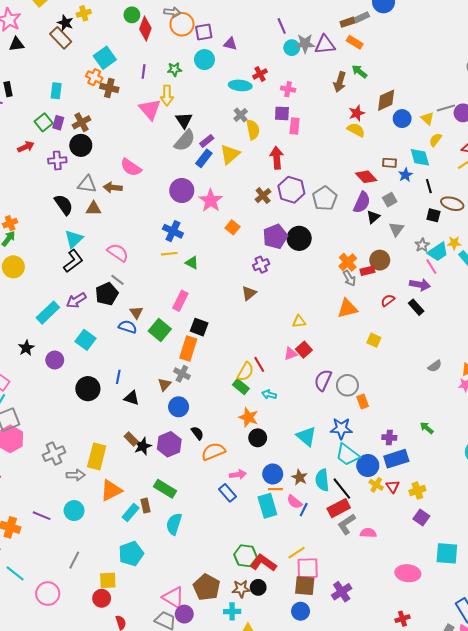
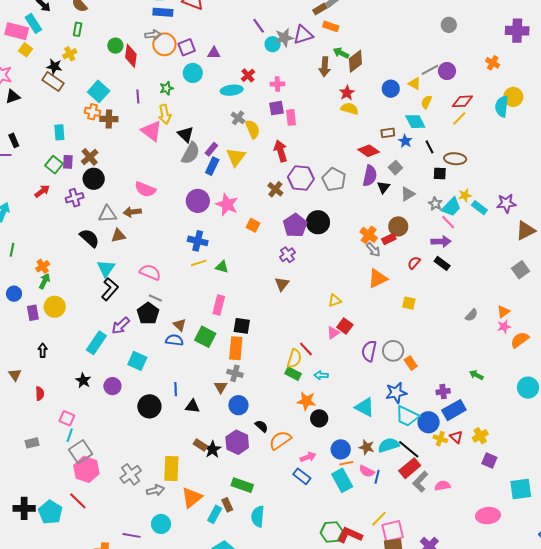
brown diamond: (386, 100) -> (355, 61), moved
gray triangle: (396, 229) -> (408, 194), turned 35
cyan semicircle: (322, 480) -> (389, 445), turned 90

